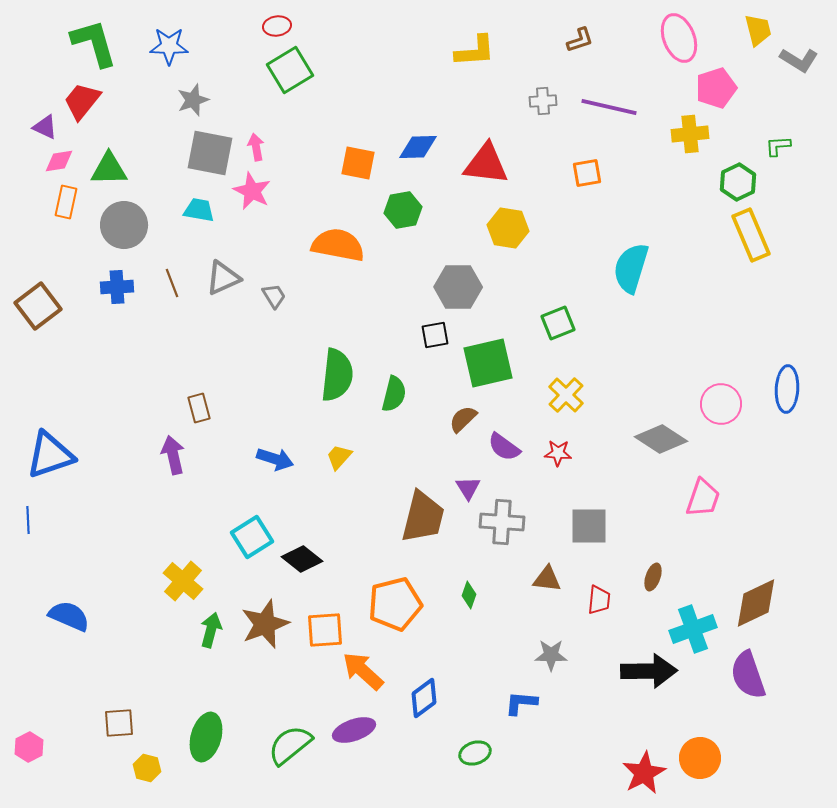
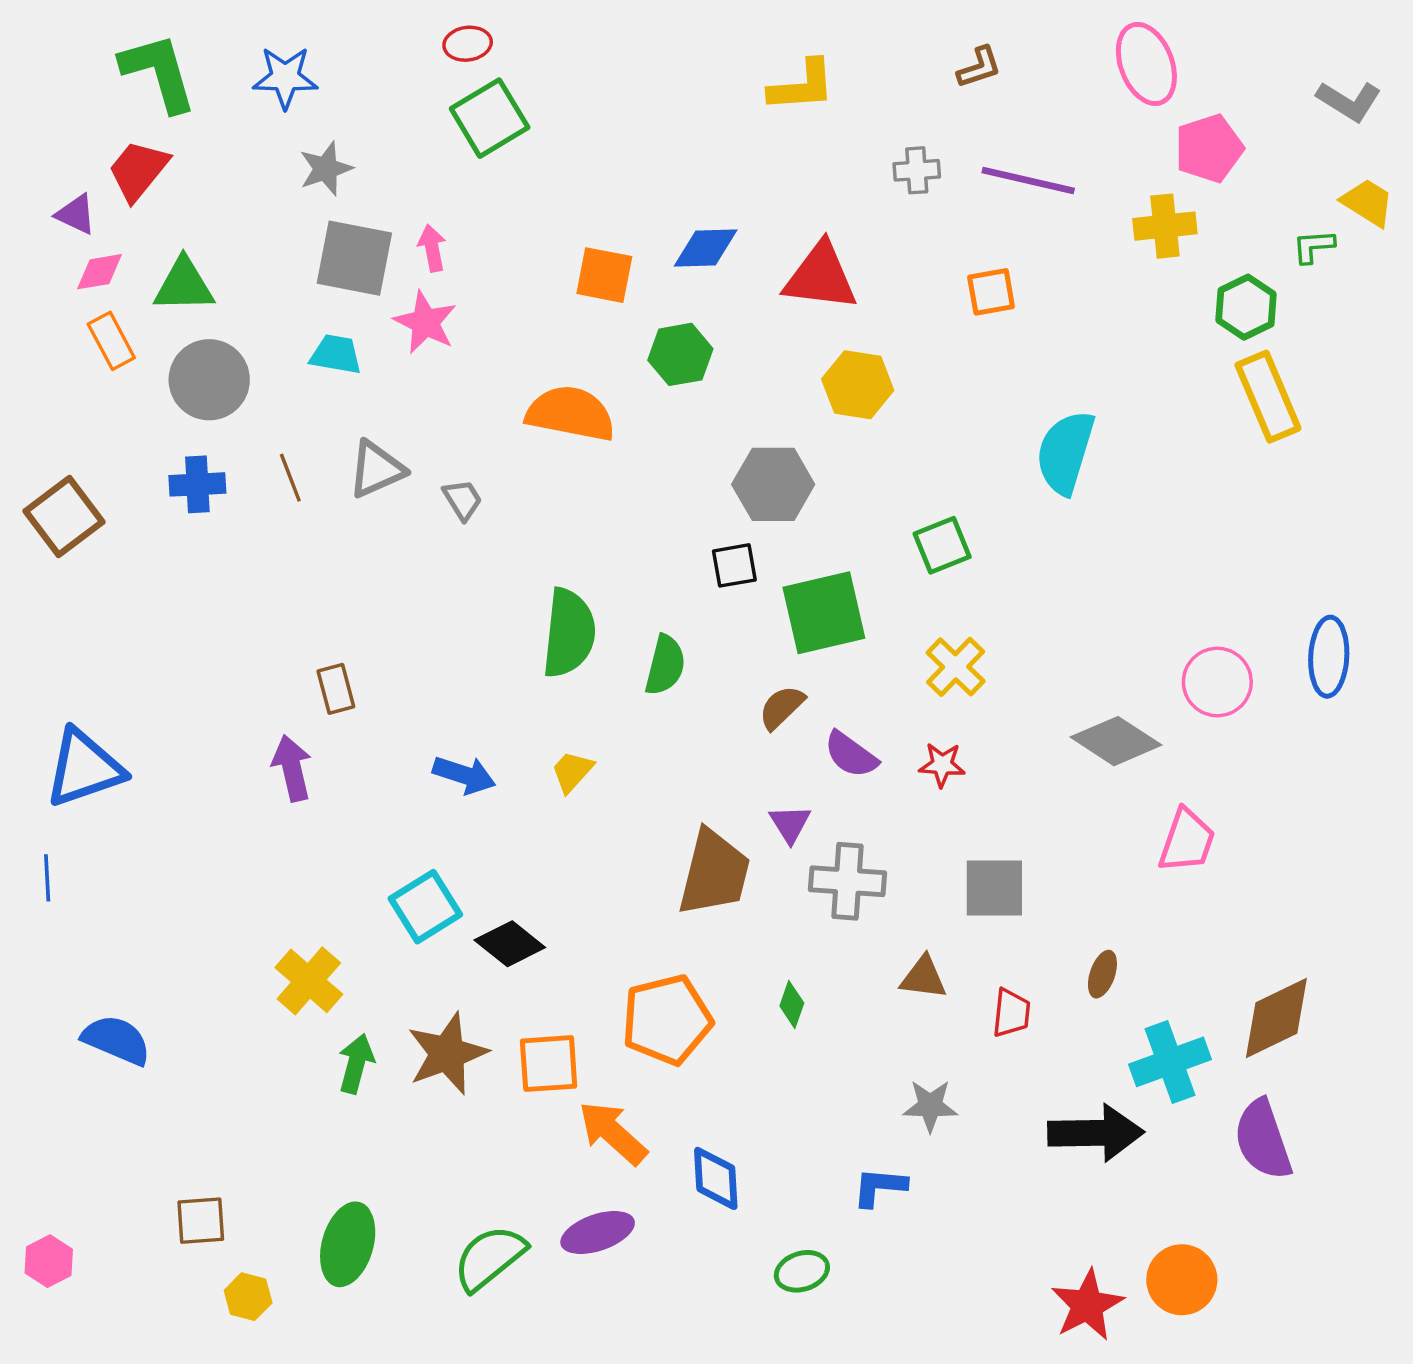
yellow trapezoid: (758, 30) -> (1368, 202), moved, turned -44
orange rectangle: (66, 202) -> (111, 341), turned -40
blue diamond: (424, 698) -> (716, 1178), turned -57

